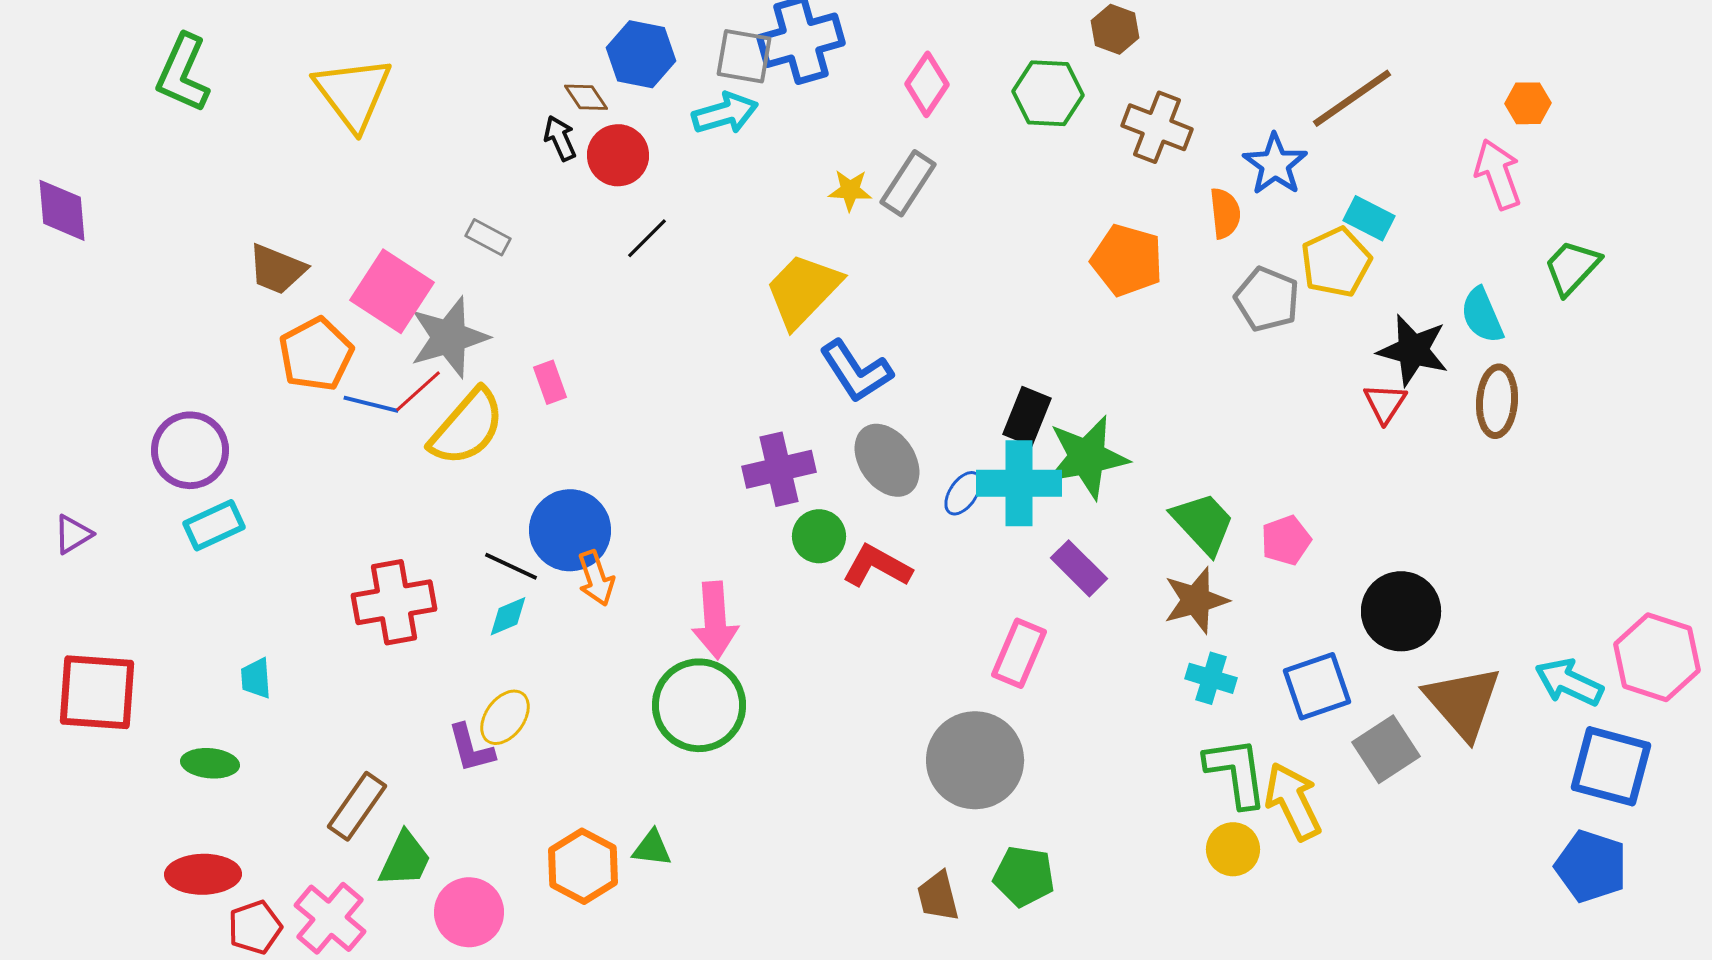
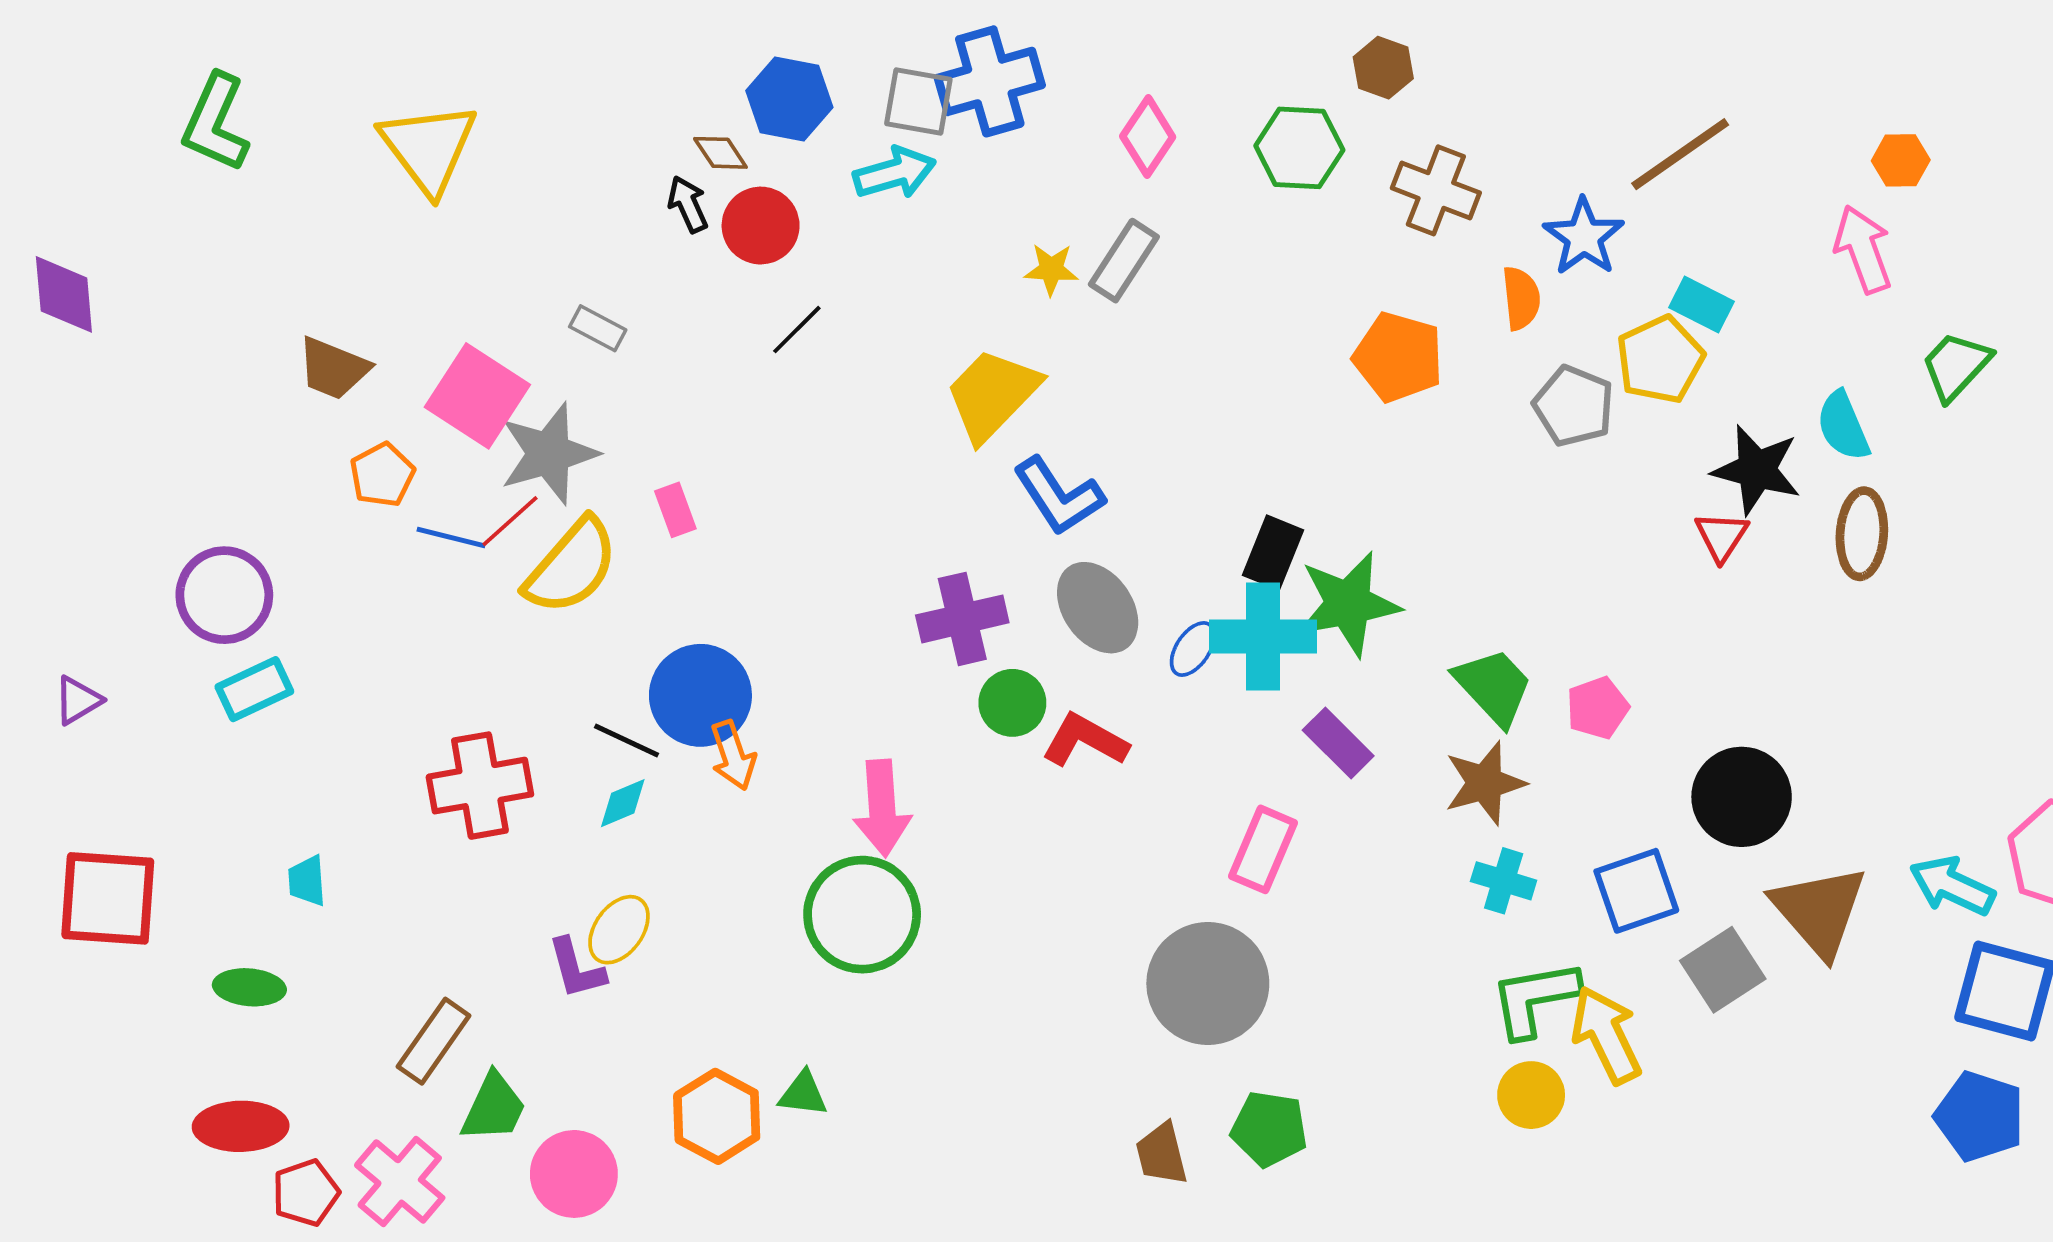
orange pentagon: (316, 354) -> (382, 475), size x0.7
green L-shape: (1236, 772) -> (1535, 999), turned -92

